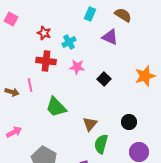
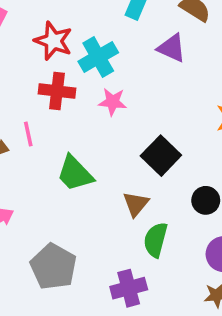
red star: (44, 33) -> (53, 41), size x1.5
cyan cross: (69, 42) -> (98, 57), size x1.5
black square: (104, 79) -> (161, 156), moved, size x1.5

